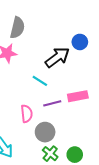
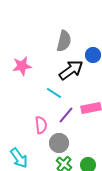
gray semicircle: (17, 28) -> (64, 41), moved
purple line: (52, 103) -> (66, 115), turned -36

